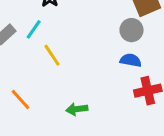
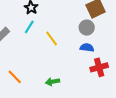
cyan line: (34, 29) -> (29, 27), moved
yellow line: (52, 55) -> (52, 38), moved

